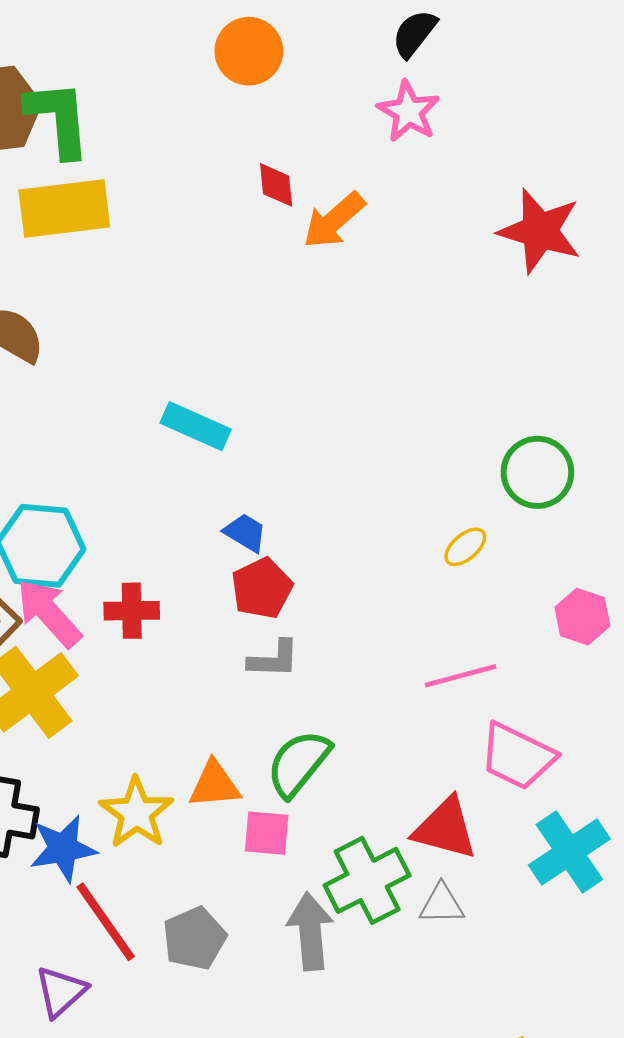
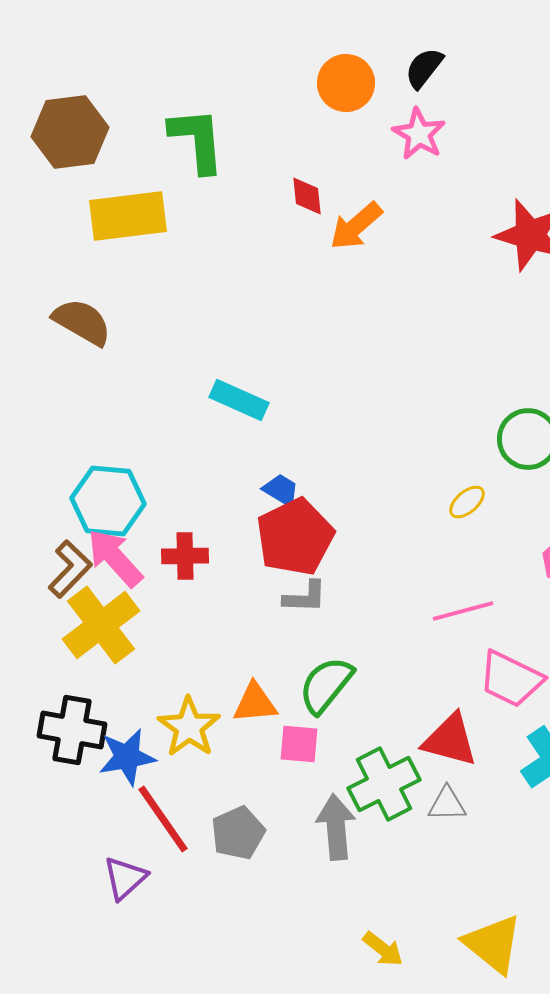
orange circle: (249, 51) -> (346, 83), moved
green L-shape: (58, 119) -> (197, 140), moved
red pentagon: (262, 588) -> (295, 537), size x1.5

